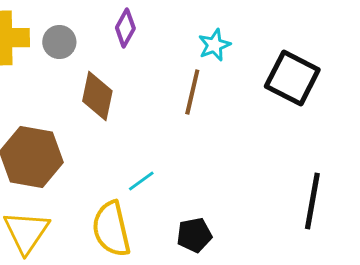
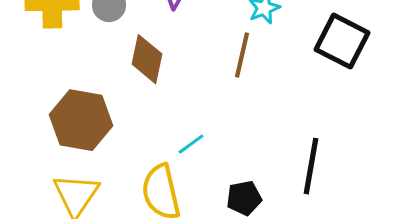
black line: (312, 201) -> (311, 166), moved

